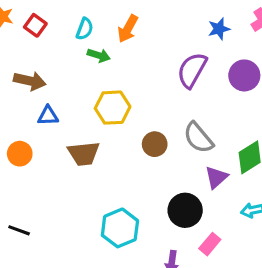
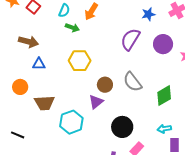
brown trapezoid: (84, 153) -> (44, 103), moved
purple triangle: (216, 177) -> (96, 102), moved
cyan hexagon: (120, 228) -> (71, 122), moved

